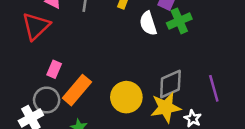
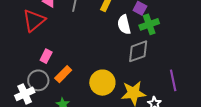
gray diamond: (170, 84) -> (138, 51), moved
orange rectangle: (77, 90) -> (63, 74), size x0.7

